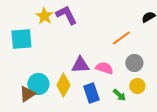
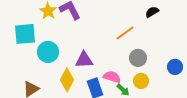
pink semicircle: (104, 68) -> (112, 77), moved
cyan circle: (38, 84) -> (48, 52), moved

